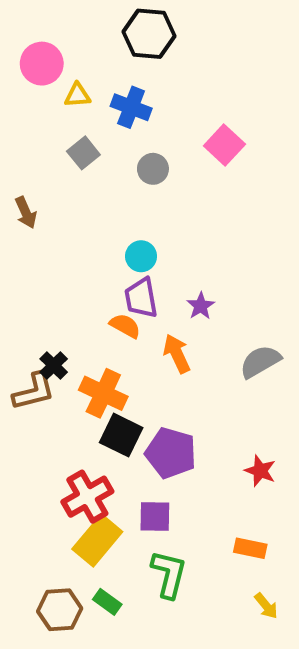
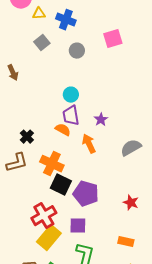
pink square: (224, 145) -> (113, 39), turned 30
black cross: (54, 365) -> (27, 137), moved

